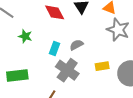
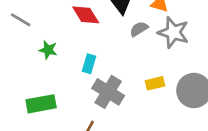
gray semicircle: (76, 45) -> (139, 29), moved

